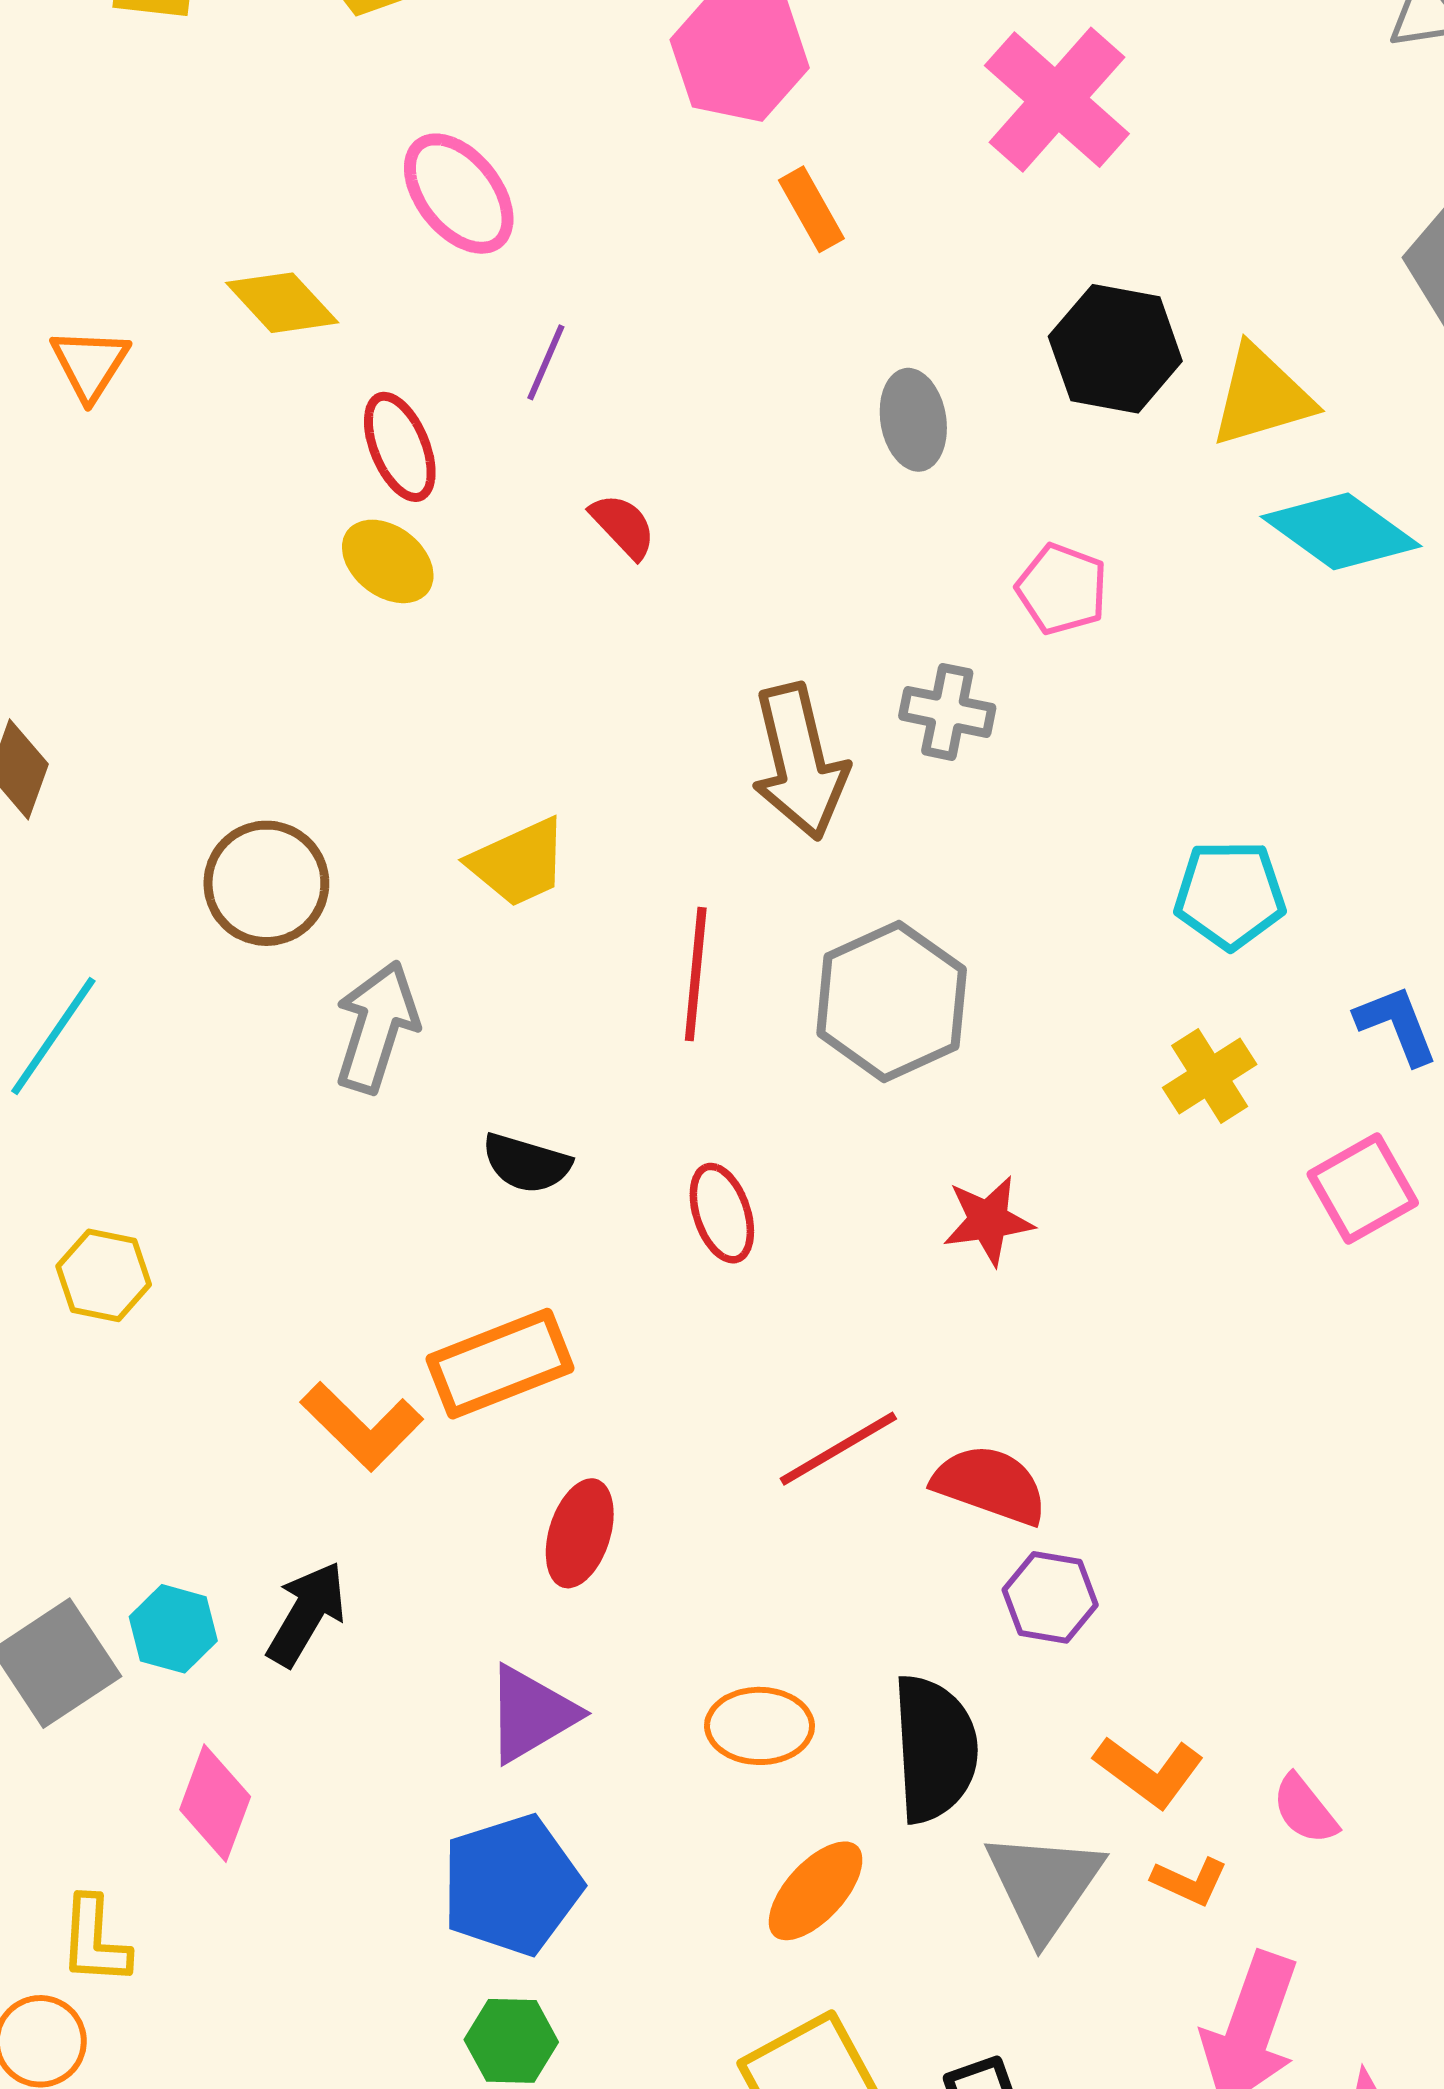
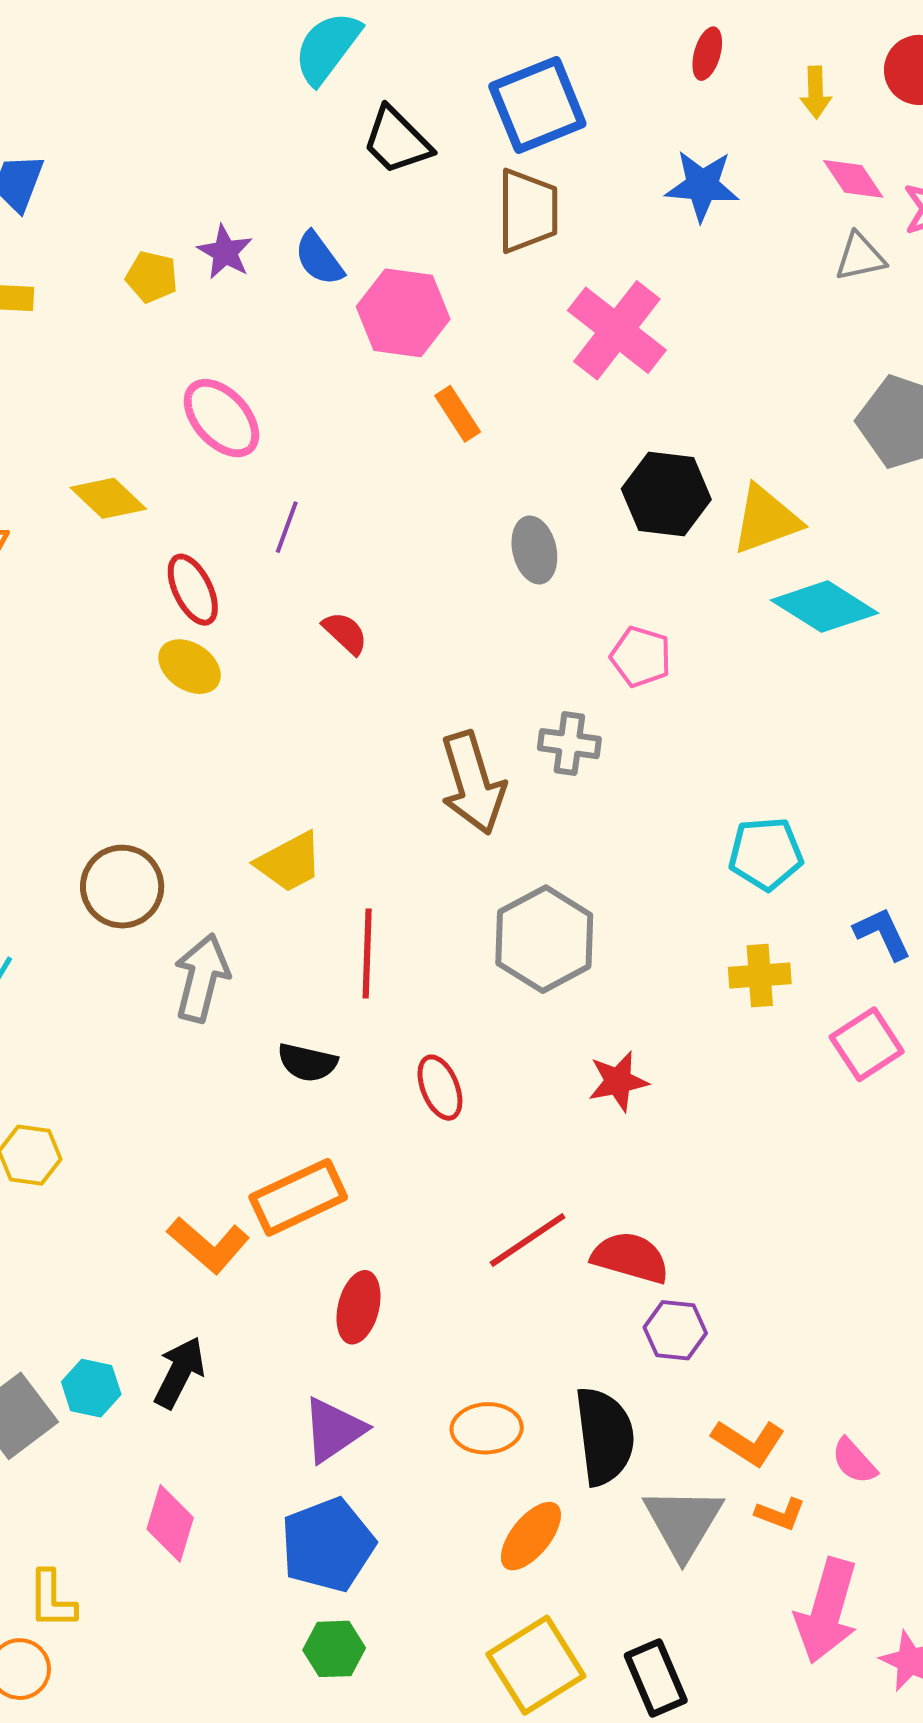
red line: (696, 974) -> (367, 953), moved
yellow cross: (1210, 1076) -> (760, 976), turned 32
pink diamond: (215, 1803) -> (170, 1523), moved

